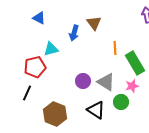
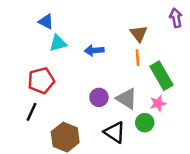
brown triangle: (94, 23) -> (139, 34), moved
blue arrow: (74, 33) -> (94, 50), moved, turned 70
cyan triangle: (51, 49) -> (58, 43), moved

